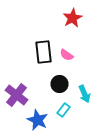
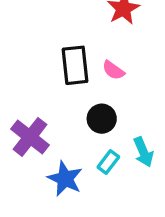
cyan arrow: (84, 94) -> (143, 152), moved

